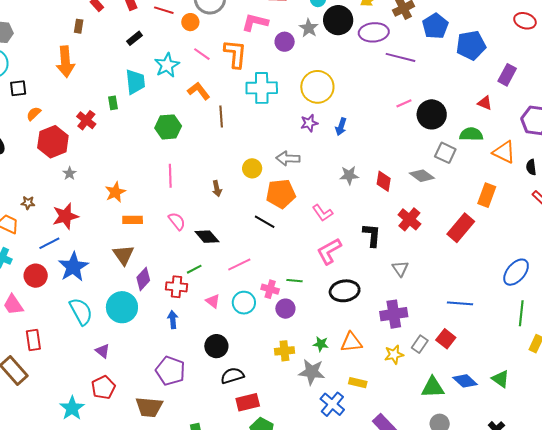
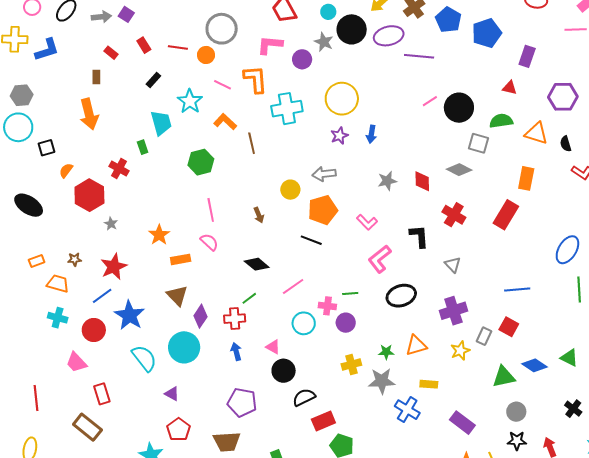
pink semicircle: (177, 221) -> (209, 242), moved
pink triangle: (213, 301) -> (273, 347), moved

